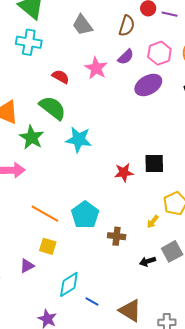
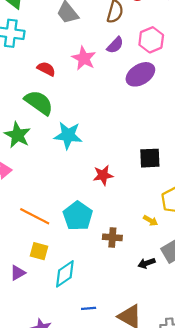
red star: (124, 173) -> (103, 175), moved
yellow arrow: (153, 222) -> (151, 221), turned -96
cyan diamond: (69, 284) -> (65, 274), moved
blue line: (92, 302) -> (89, 308), turned -32

